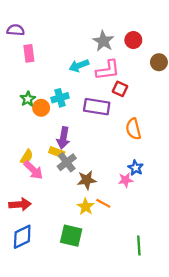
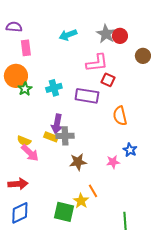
gray star: (103, 41) -> (106, 34), moved
cyan arrow: (79, 66) -> (68, 35), moved
orange circle: (41, 108) -> (16, 76), moved, size x1.5
yellow semicircle: (27, 157) -> (24, 141), turned 80
gray cross: (67, 162) -> (65, 136), moved, turned 36
blue star: (136, 168) -> (130, 150), moved
orange line: (103, 203) -> (93, 191), moved, turned 32
yellow star: (86, 207) -> (81, 201), moved

